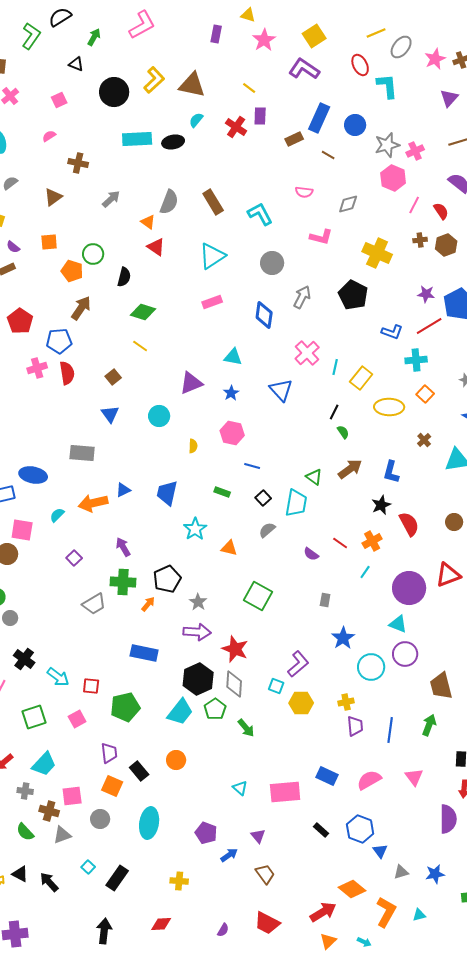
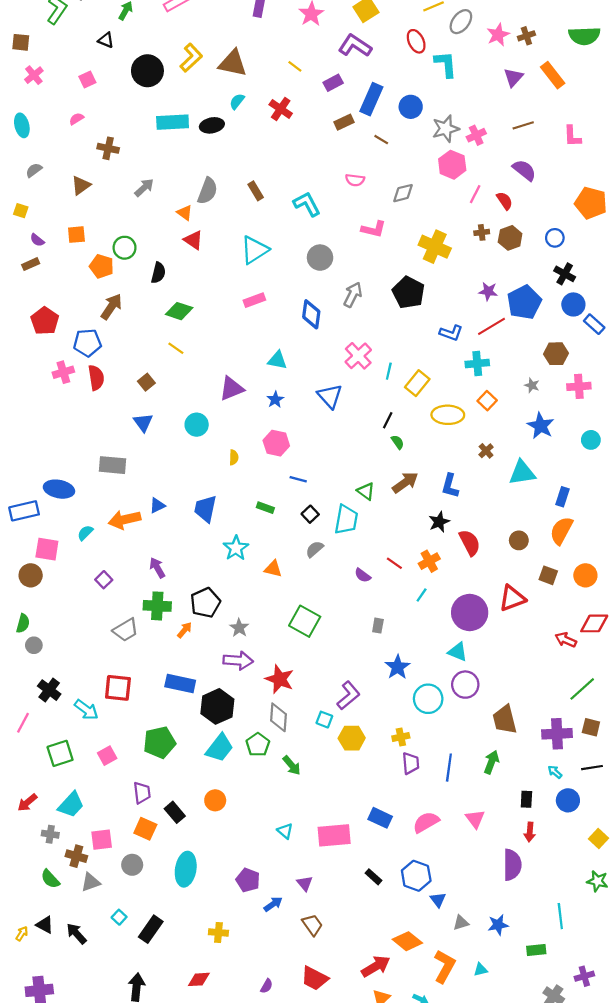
purple rectangle: (260, 116) -> (333, 83), moved, turned 60
brown rectangle: (213, 202) -> (256, 191), size x0.7
black hexagon: (198, 679) -> (217, 706), moved
red square: (91, 686) -> (118, 688), moved, size x1.5

